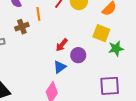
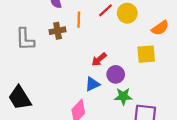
yellow square: (101, 33) -> (146, 54), turned -36
green star: (116, 49) -> (123, 96), moved

